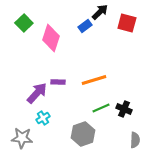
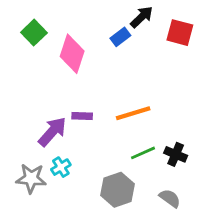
gray star: (22, 138) -> (31, 178), moved
gray semicircle: (135, 140) -> (170, 198), moved, turned -56

